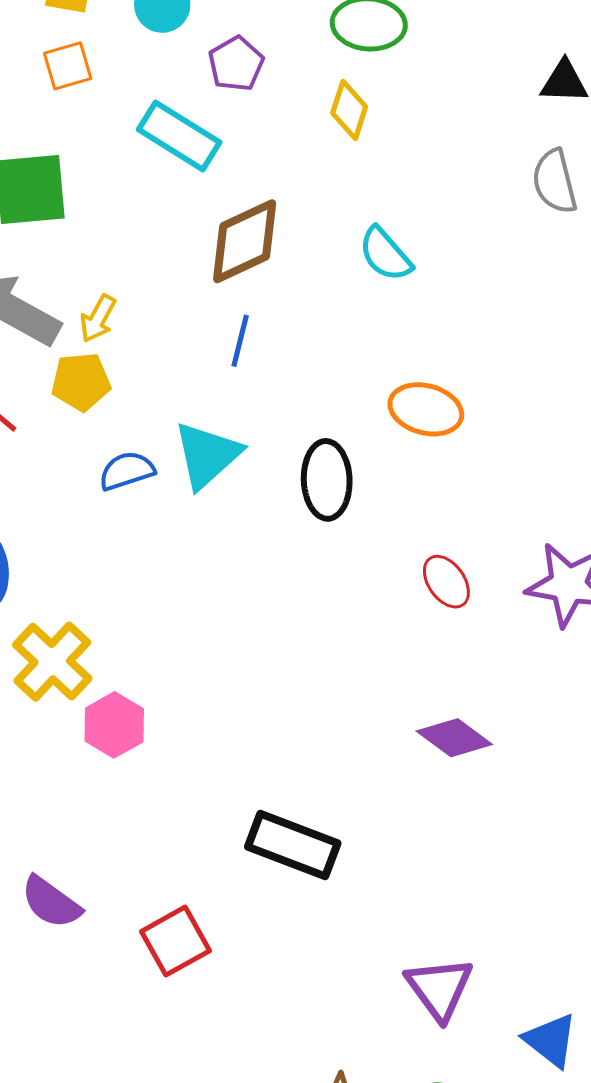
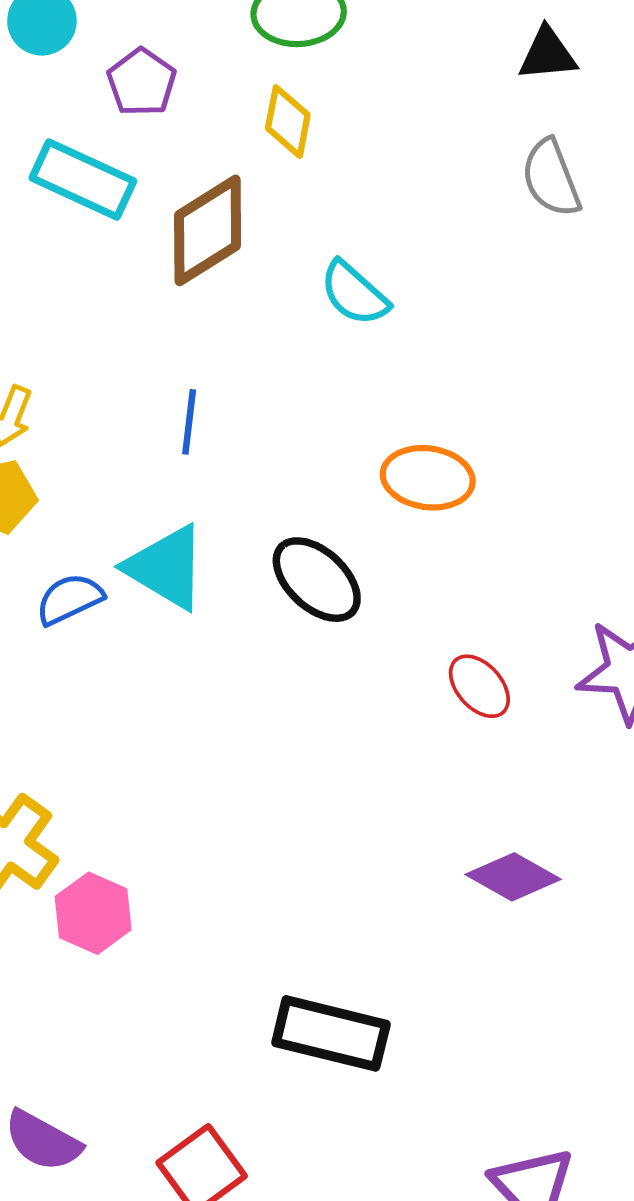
brown diamond: (245, 241) -> (208, 230), moved
cyan triangle: (207, 455) -> (166, 567), turned -40
black ellipse: (327, 480) -> (317, 580), turned -38

